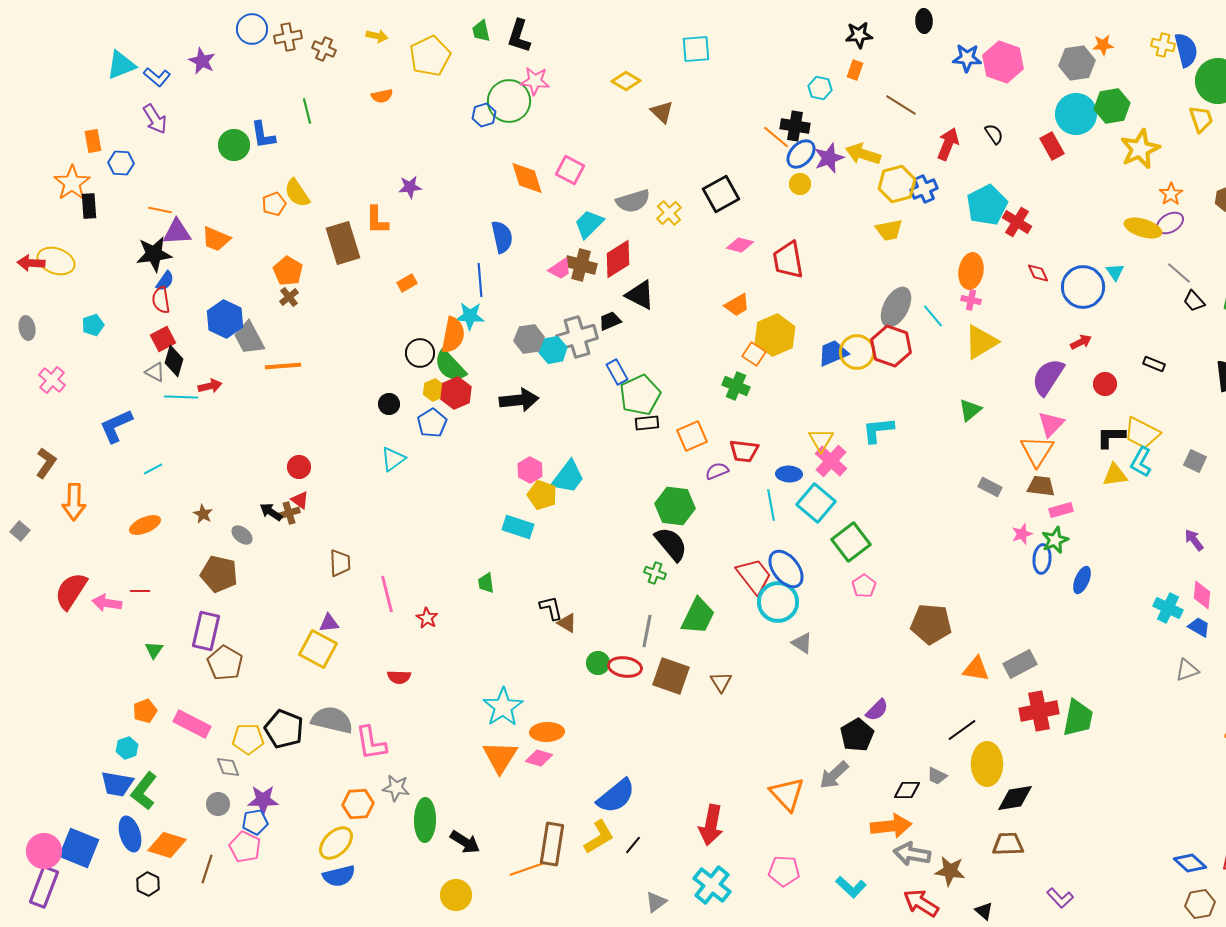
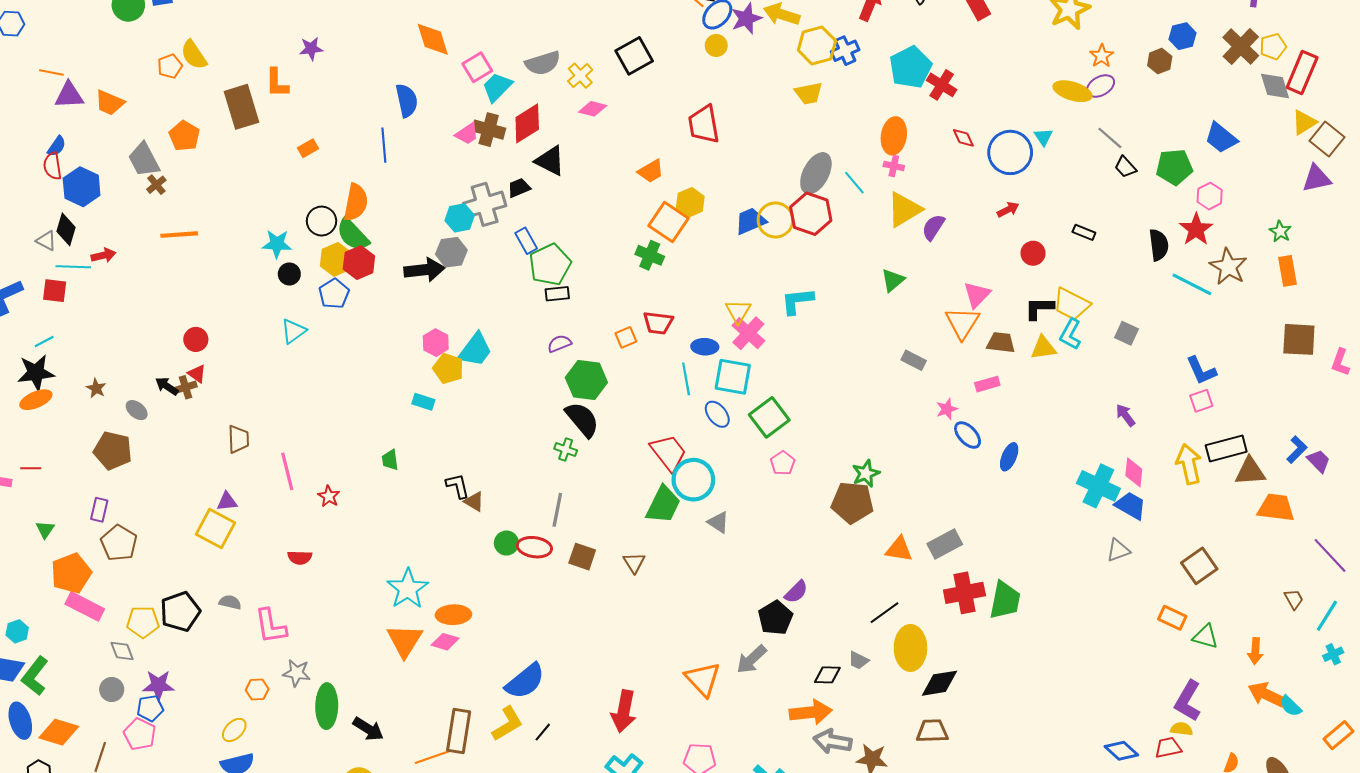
pink square: (570, 170) -> (477, 67), moved, turned 32
pink diamond: (740, 245) -> (593, 109), moved
black star: (154, 254) -> (36, 373), moved
brown cross: (289, 297) -> (156, 185), moved
cyan star: (470, 316) -> (277, 244), moved
blue hexagon: (225, 319) -> (82, 187), moved
yellow hexagon: (775, 335) -> (690, 202), size x0.7
gray trapezoid: (249, 338) -> (144, 160), moved
red square: (163, 339) -> (55, 291), moved, turned 35
gray hexagon: (529, 339) -> (451, 252), moved
orange square: (754, 354) -> (668, 222), size x1.6
purple semicircle: (1048, 377) -> (933, 227), moved, size x0.7
yellow hexagon: (434, 390) -> (336, 259), size x1.4
orange square: (692, 436) -> (626, 337), moved, size x0.7
purple semicircle: (717, 471) -> (559, 344), moved
brown trapezoid: (1041, 486) -> (1001, 343), moved
cyan square: (816, 503) -> (733, 377), turned -30
cyan rectangle: (518, 527) -> (423, 402), size x0.7
green star: (1055, 540) -> (866, 473), moved
blue ellipse: (1042, 559) -> (968, 435), turned -48
blue ellipse: (786, 569) -> (717, 414), moved, size x0.7
cyan cross: (1168, 608) -> (1098, 486), size x1.4
green trapezoid: (698, 616) -> (663, 505), moved
blue trapezoid: (1199, 627) -> (1131, 506), size x1.4
purple rectangle: (206, 631) -> (99, 510), size x0.6
brown square: (671, 676) -> (582, 557), size x0.7
orange pentagon: (145, 711) -> (71, 573), moved, size x1.6
gray semicircle: (332, 720) -> (230, 602), size x0.5
black pentagon: (284, 729) -> (180, 612), turned 30
orange hexagon: (358, 804) -> (257, 689), size x0.7
yellow ellipse: (336, 843) -> (234, 730), size x0.7

